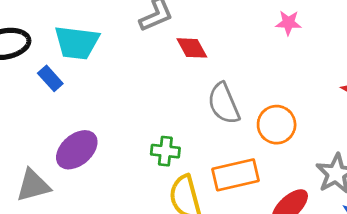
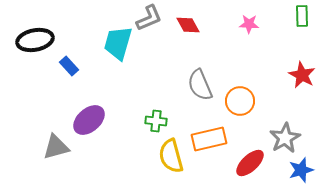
cyan trapezoid: (77, 43) -> (118, 43), moved, turned 99
red diamond: (192, 48) -> (188, 25), moved

